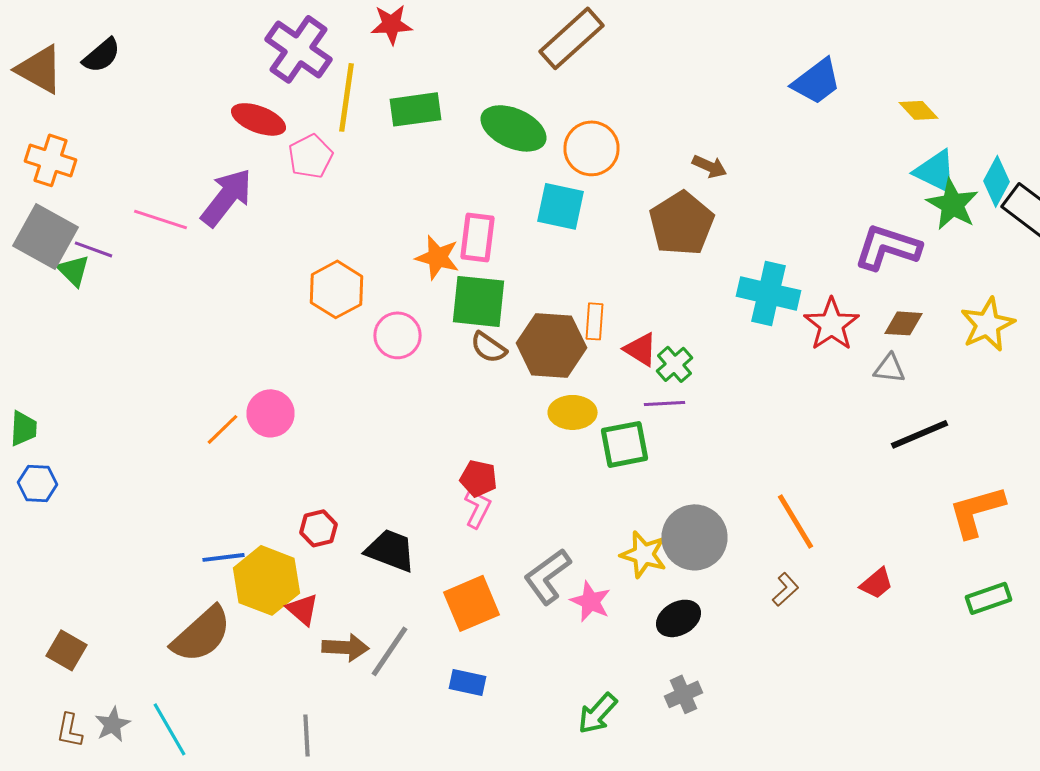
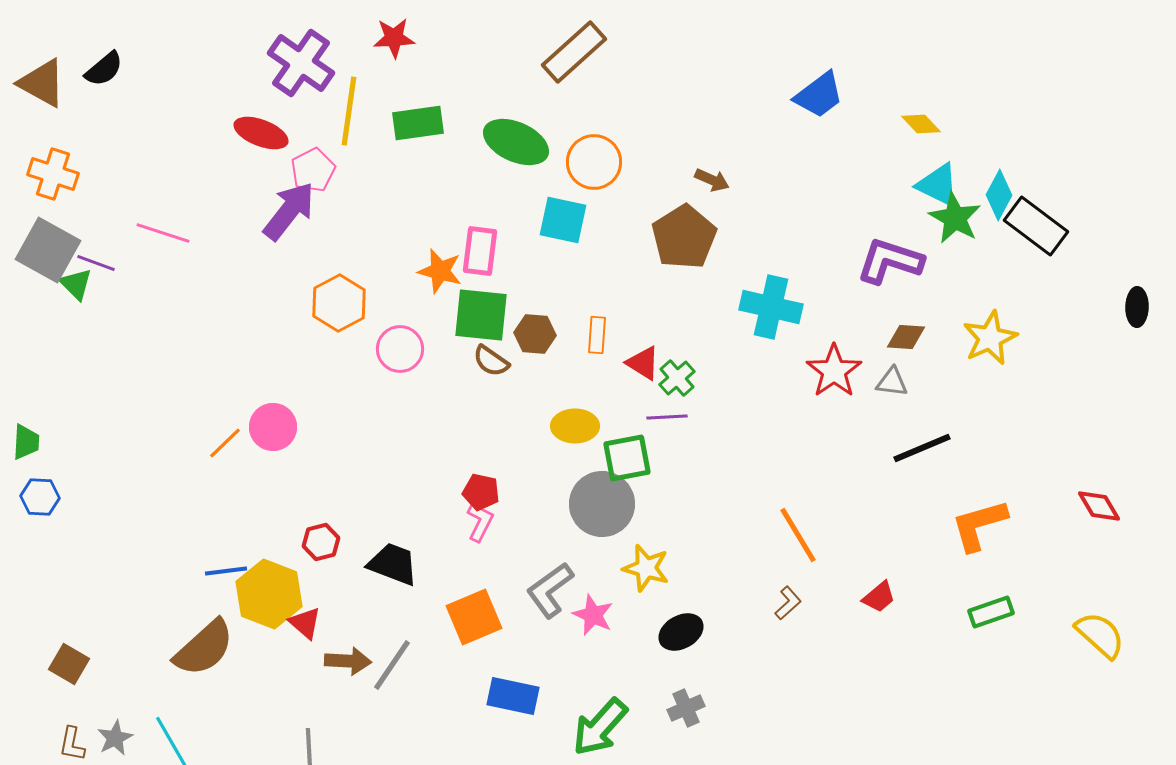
purple arrow: (226, 197) -> (289, 211), moved
red star: (832, 324) -> (834, 371), moved
brown hexagon: (552, 345) -> (535, 334), moved, size x0.6
gray circle: (694, 537) -> (602, 504), moved
blue rectangle: (468, 682) -> (513, 696), moved, size x1.4
green arrow: (598, 713) -> (600, 727), size x1.4

